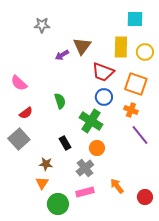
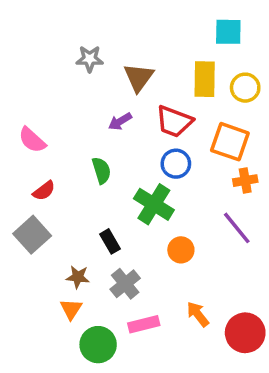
gray star: (42, 25) -> (90, 59), moved
purple arrow: (62, 55) -> (120, 121), moved
orange cross: (131, 110) -> (245, 181), moved, turned -32
orange circle: (97, 148) -> (181, 250), moved
gray cross: (85, 168) -> (125, 284), moved
red circle: (145, 197) -> (245, 333), size x1.5

